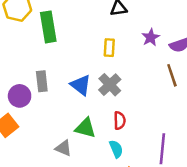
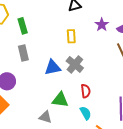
green rectangle: (48, 27) -> (23, 26), size x0.7
gray rectangle: (42, 81) -> (23, 53), moved
blue triangle: (81, 85) -> (53, 67), turned -42

